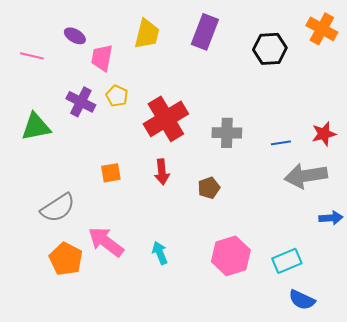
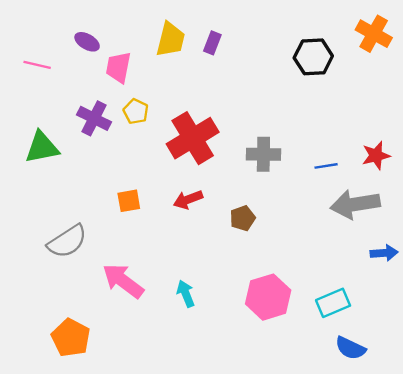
purple rectangle: (205, 32) -> (212, 43), moved, size x0.6
red arrow: (162, 172) -> (188, 200), turned 75
orange pentagon: (66, 259) -> (71, 338), moved

